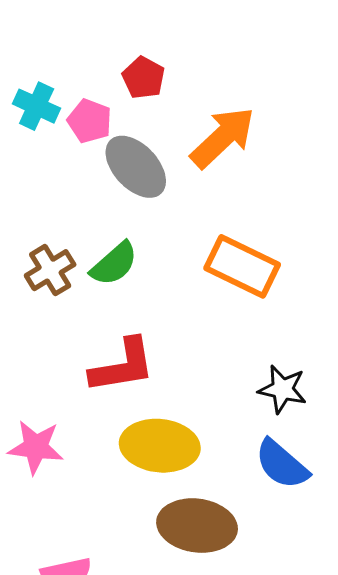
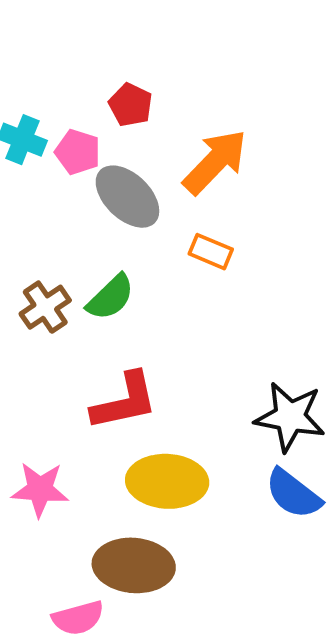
orange rectangle: (242, 266) -> (211, 252), moved, size x0.6
black star: (283, 389) -> (290, 417), size x1.4
brown ellipse: (197, 526) -> (134, 565), moved

